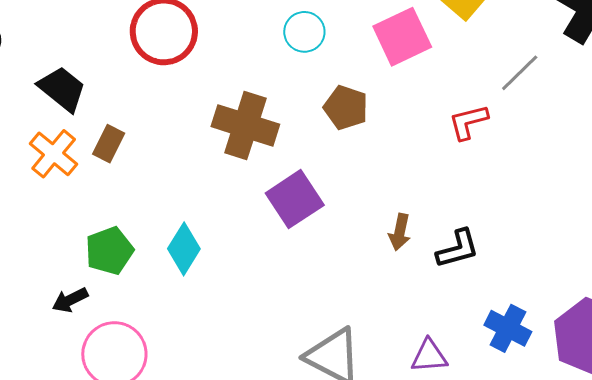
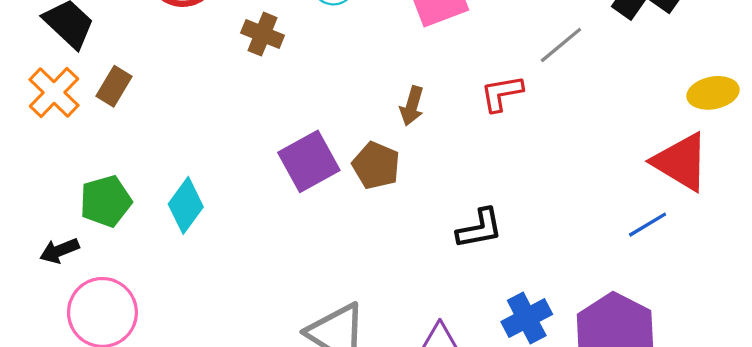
brown pentagon: (346, 108) -> (376, 165), moved
brown cross: (245, 125) -> (263, 34), moved, size x0.6
brown arrow: (400, 232) -> (412, 106), moved
blue cross: (508, 328) -> (527, 318), turned 30

